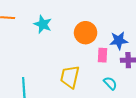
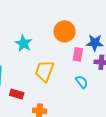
cyan star: (43, 24) -> (23, 43), moved

